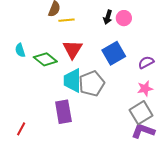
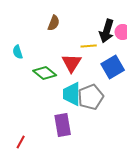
black arrow: (108, 17) -> (107, 31), size x1.6
yellow line: (66, 20) -> (89, 46), moved
cyan semicircle: (20, 50) -> (18, 52), moved

